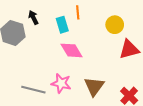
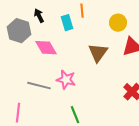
pink diamond: (71, 50) -> (46, 48), moved
brown triangle: (94, 86) -> (98, 53), moved

